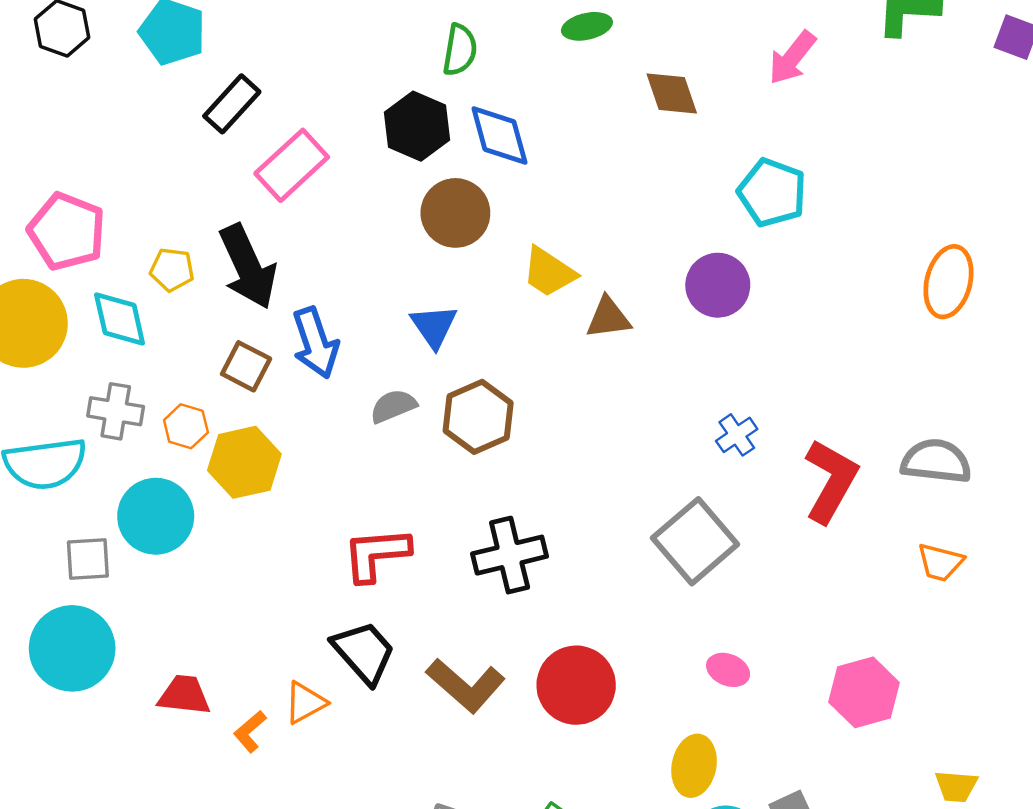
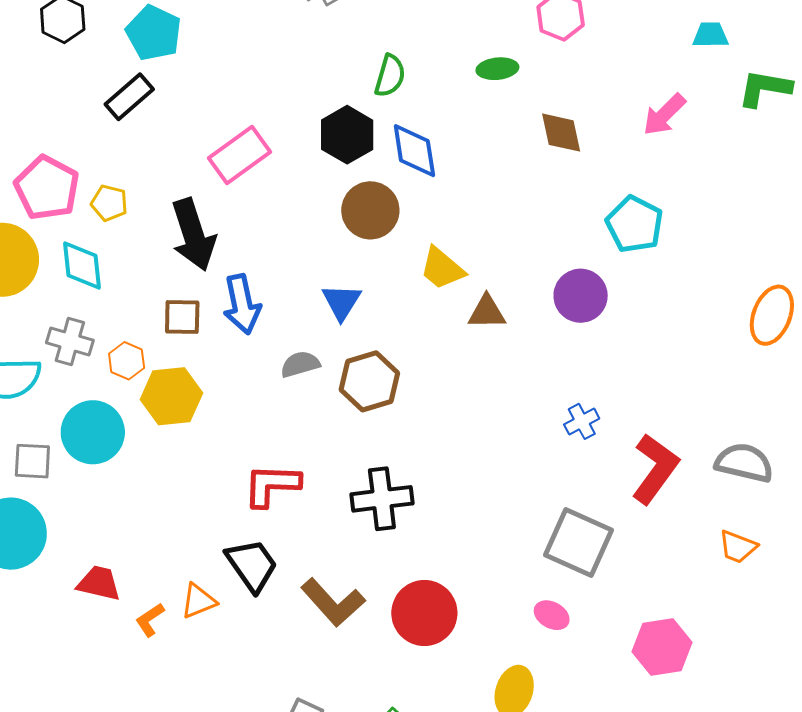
black rectangle: (232, 104) -> (129, 97), moved
yellow pentagon: (172, 270) -> (109, 203), moved
brown square: (246, 366) -> (182, 317), turned -33
gray square: (695, 541) -> (578, 542), moved, turned -32

